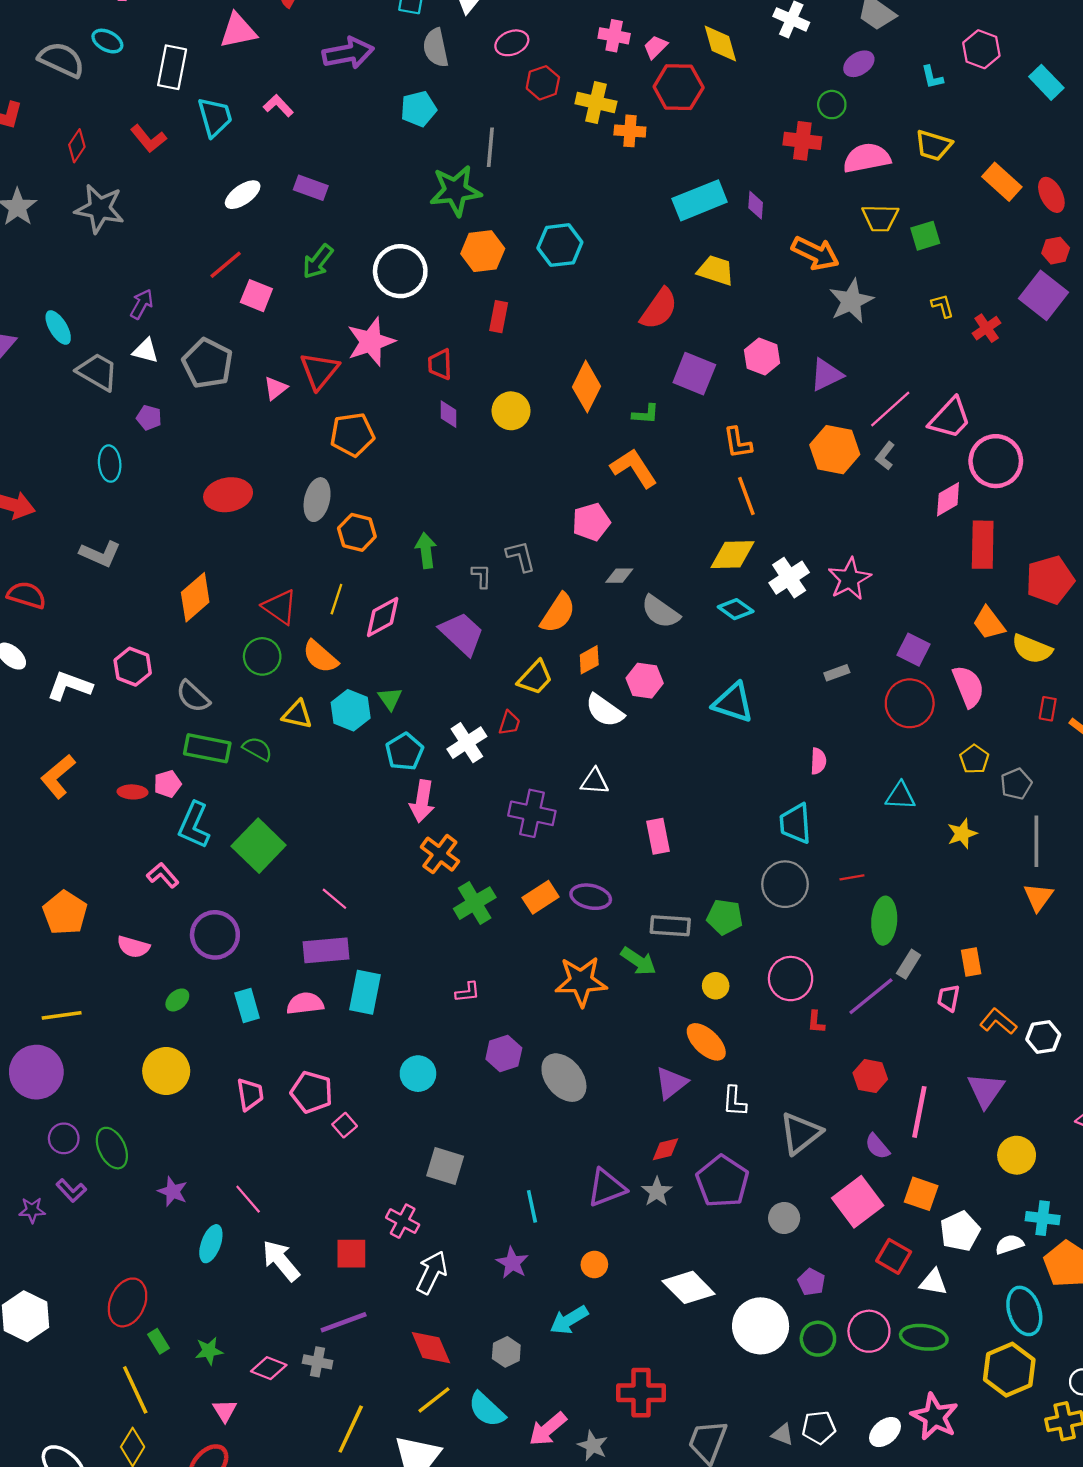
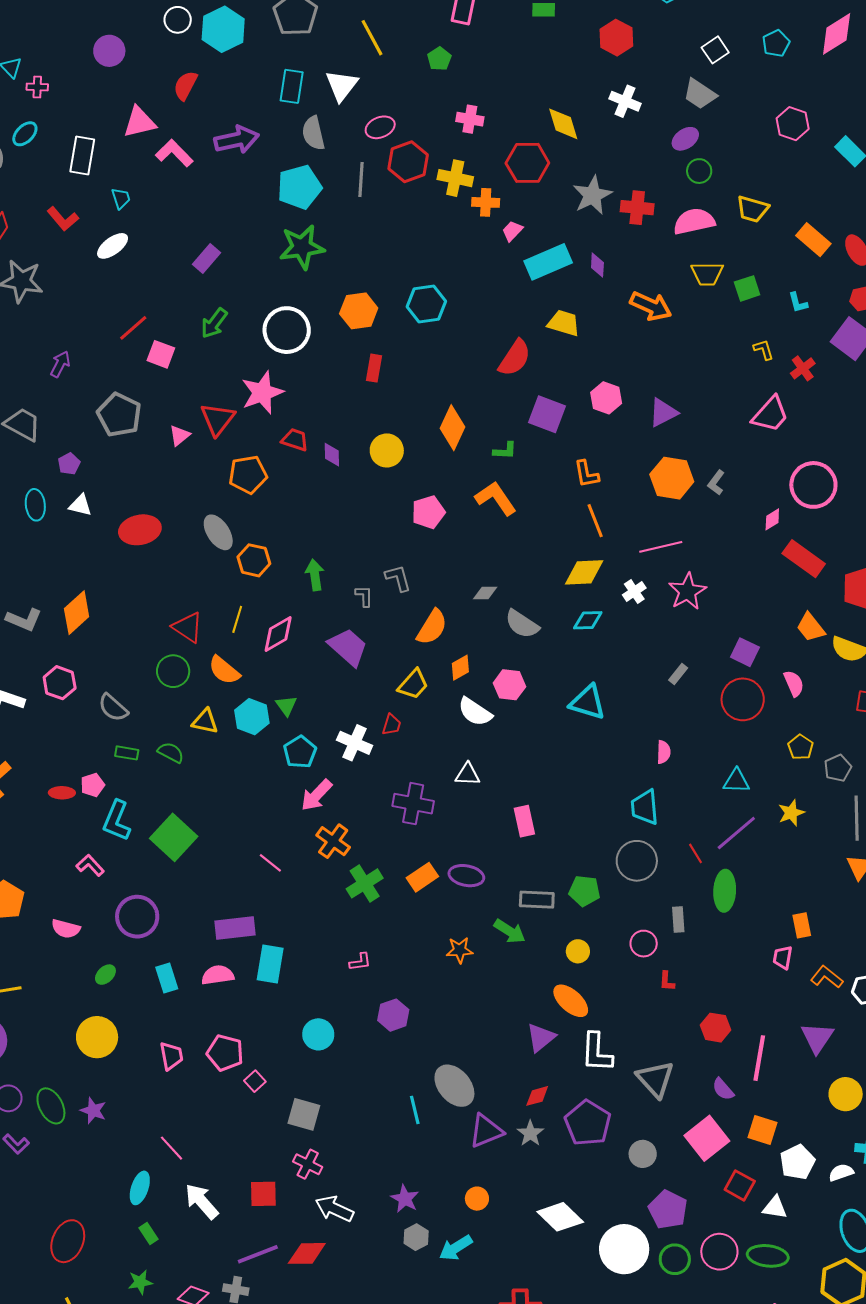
cyan ellipse: (107, 41) -> (25, 134), turned -72
pink trapezoid: (656, 47) -> (512, 231), moved
cyan L-shape: (932, 77) -> (798, 303), moved
red hexagon: (543, 83) -> (408, 162), size x1.4
green circle: (832, 105) -> (699, 171), moved
pink L-shape: (278, 106) -> (174, 153), moved, size x1.4
cyan pentagon: (418, 109) -> (299, 187), size x1.4
cyan trapezoid: (215, 117) -> (121, 198), size x0.6
gray line: (490, 147) -> (361, 180), moved
purple rectangle: (311, 188) -> (206, 259), turned -68
green star: (455, 191) -> (302, 247), moved
white ellipse: (243, 195) -> (113, 246), moved
gray star: (851, 301) -> (592, 195), moved
white triangle: (146, 351) -> (80, 505), moved
red trapezoid: (440, 364) -> (295, 440), moved, turned 112
pink line: (890, 409) -> (661, 547), moved, turned 30
purple pentagon: (149, 418) -> (69, 464), turned 30
pink trapezoid: (950, 418) -> (770, 414), moved
pink diamond: (948, 499) -> (772, 519), size x0.7
gray ellipse: (317, 500) -> (218, 532), turned -45
pink pentagon: (591, 522) -> (428, 512), moved
red rectangle: (983, 545) -> (804, 559), turned -54
gray L-shape: (100, 554) -> (24, 620), moved
white cross: (789, 578) -> (634, 591), size x0.7
orange diamond: (195, 597) -> (77, 613), moved
cyan diamond: (736, 609) -> (588, 620), turned -36
gray rectangle: (837, 673) -> (678, 674), turned -30
pink semicircle: (968, 686) -> (794, 683), size x0.7
white cross: (467, 743) -> (355, 743), turned -32
green rectangle: (207, 748) -> (127, 753), size x0.6
pink arrow: (422, 801) -> (316, 795), turned 36
red line: (852, 877) -> (695, 853), turned 70
pink line: (334, 899) -> (270, 863), moved
gray rectangle: (909, 964) -> (678, 919), moved, turned -35
pink circle: (791, 979) -> (644, 944), size x0.7
orange star: (581, 981) -> (460, 950), size x0.6
purple line: (871, 996) -> (736, 833), moved
gray ellipse: (564, 1078) -> (454, 1086), moved
white L-shape: (734, 1101) -> (597, 1052), size x1.5
gray triangle: (801, 1133) -> (655, 1079), turned -33
gray square: (445, 1166) -> (304, 1114), moved
purple star: (173, 1192) -> (93, 1110), moved
cyan line: (532, 1206) -> (415, 1110), moved
white arrow: (432, 1272) -> (334, 1209), turned -90
purple pentagon: (811, 1282) -> (668, 1210), size x1.6
green rectangle: (159, 1341) -> (148, 1234), moved
red diamond: (431, 1348) -> (307, 1253), moved, turned -66
gray hexagon: (506, 1352) -> (416, 1237), moved

